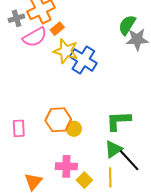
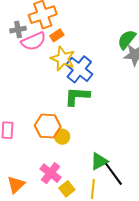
gray cross: (16, 18) -> (18, 30), moved
green L-shape: (118, 121) -> (77, 96), moved
pink cross: (66, 166) -> (51, 173), turned 30

